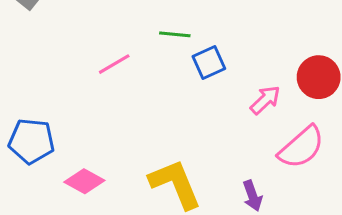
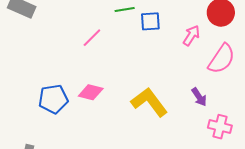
blue square: (209, 63) -> (150, 21), turned 35
pink diamond: (84, 181) -> (91, 92), moved

